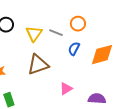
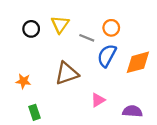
yellow triangle: (34, 34) -> (60, 24), moved
blue semicircle: (74, 49) -> (107, 56), size x1.5

